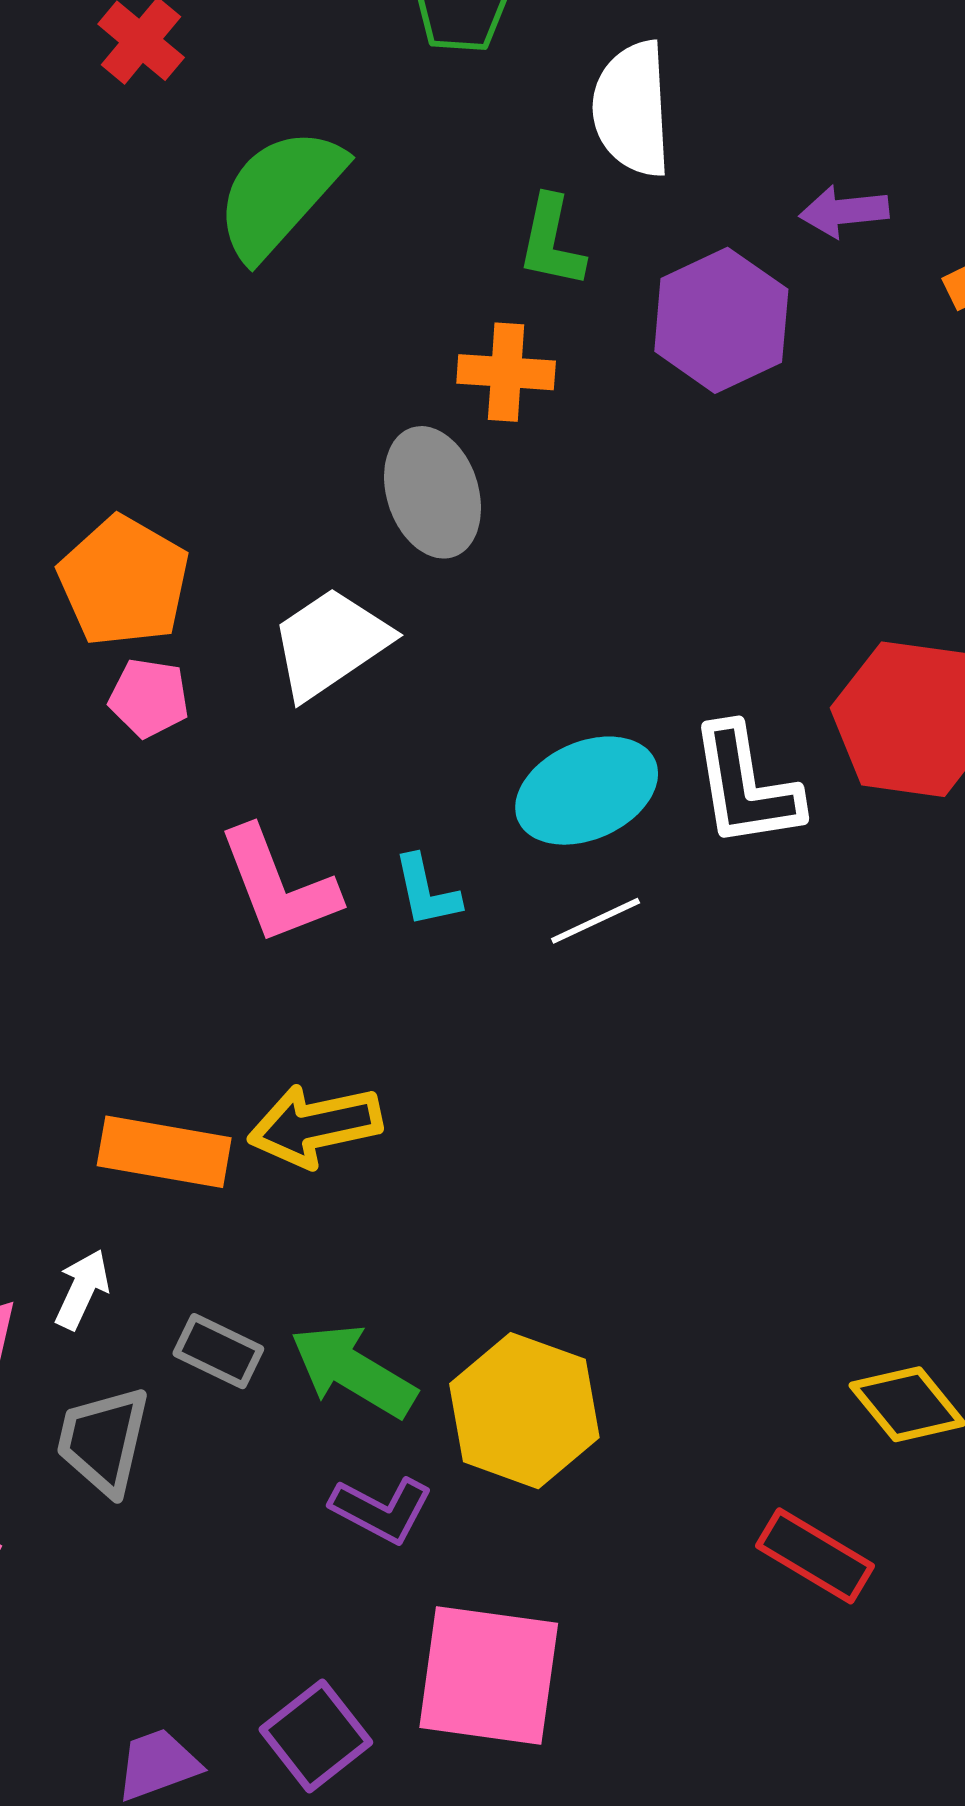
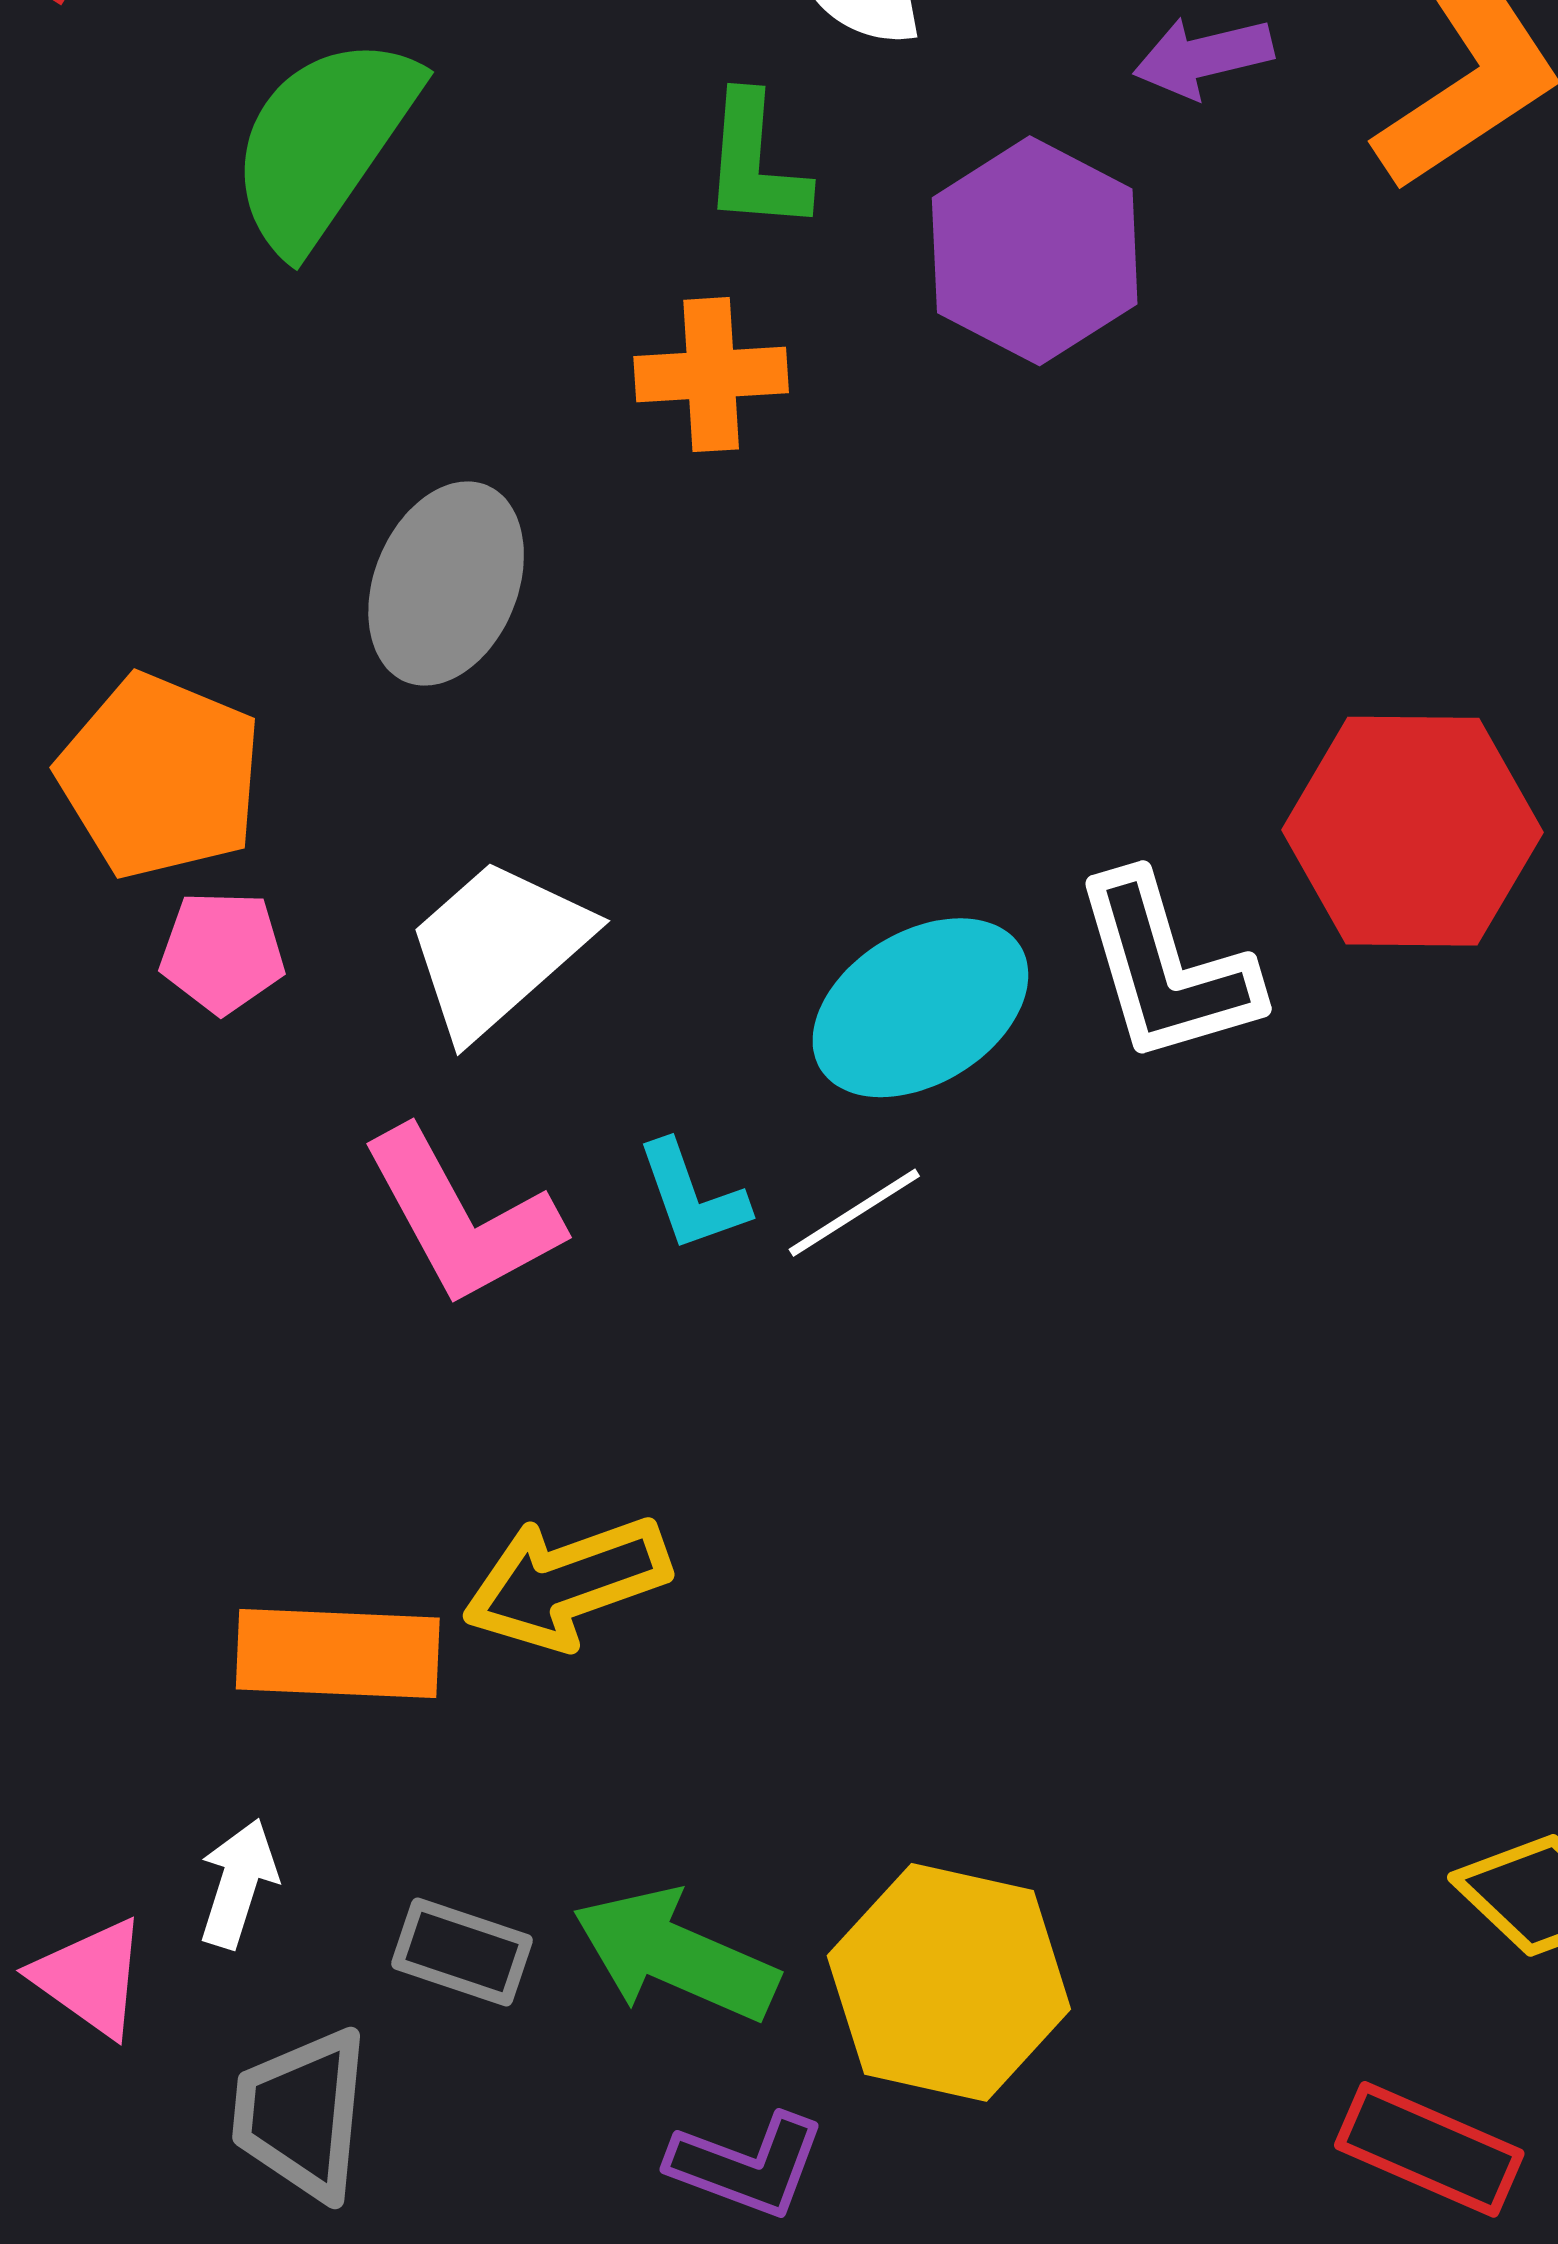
gray ellipse: (433, 492) -> (446, 584), moved, turned 48
white trapezoid: (330, 643) -> (498, 948), moved
white line: (596, 921) -> (854, 1213), moved

